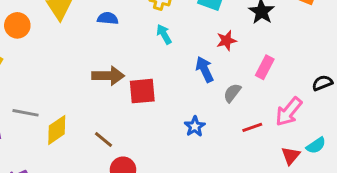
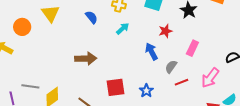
blue semicircle: (108, 18) -> (91, 17), moved, turned 48
cyan arrow: (164, 34) -> (123, 29), turned 80
red square: (142, 91) -> (116, 87), moved
red line: (252, 127) -> (181, 82), moved

